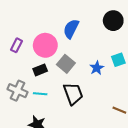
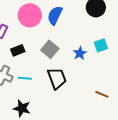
pink circle: (45, 45) -> (30, 15), moved
black rectangle: (40, 70) -> (18, 50), moved

